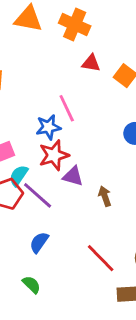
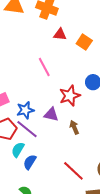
blue star: (48, 127) -> (25, 110), moved
red star: (54, 155) -> (70, 96), moved
cyan semicircle: (19, 176) -> (18, 150), moved

